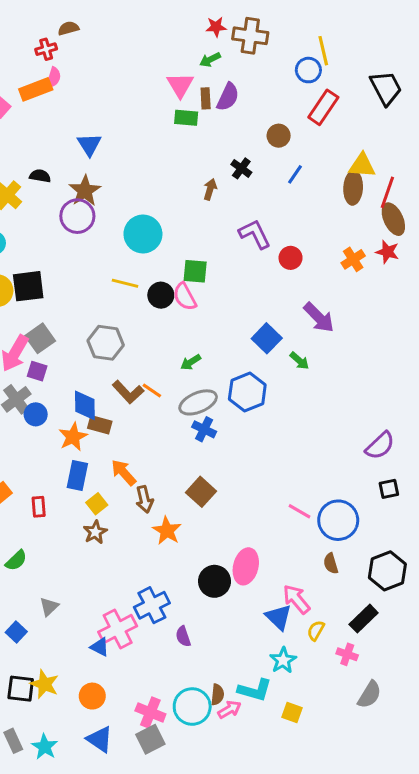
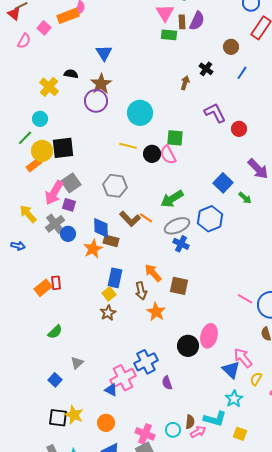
green arrow: (191, 362) -> (172, 199), size x1.6
orange arrow: (124, 472) -> (153, 273), moved
blue rectangle: (77, 475) -> (115, 278), moved
brown square: (201, 492) -> (179, 286), turned -30
red rectangle: (39, 507) -> (56, 283), moved
cyan circle: (192, 707) -> (173, 430), size x0.6

